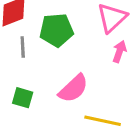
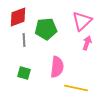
pink semicircle: (73, 88) -> (57, 67), turned -40

